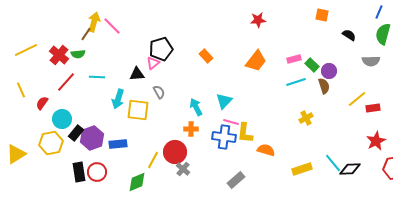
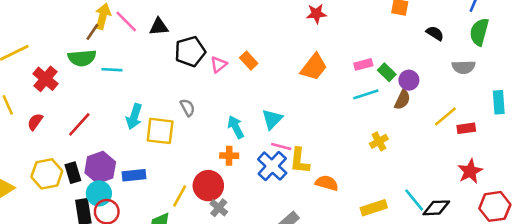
green semicircle: (78, 54) -> (82, 58), size x1.5
red cross: (59, 55) -> (46, 79), moved
pink triangle: (153, 63) -> (219, 64), moved
black triangle: (137, 74) -> (159, 27), moved
cyan line: (97, 77) -> (112, 70), moved
red line: (66, 82) -> (79, 124), moved
brown semicircle: (324, 86) -> (402, 100), turned 42
cyan circle: (62, 119) -> (99, 193), moved
black rectangle: (76, 133) -> (73, 173), moved, turned -56
blue cross: (224, 137) -> (272, 166), turned 35

